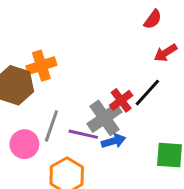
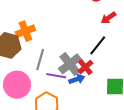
red cross: (121, 100) -> (85, 67), moved
gray line: (51, 126) -> (40, 60), moved
pink circle: (24, 144) -> (17, 85), size x1.4

